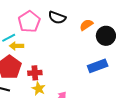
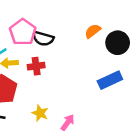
black semicircle: (57, 18) -> (43, 38), moved
red cross: (35, 73) -> (36, 66), moved

